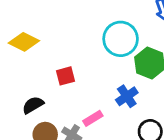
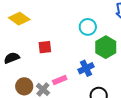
cyan circle: (121, 39) -> (88, 27), size x0.7
black semicircle: (33, 105) -> (12, 58), moved

